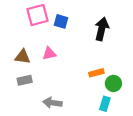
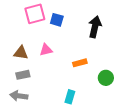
orange rectangle: (96, 73) -> (80, 63), moved
gray arrow: (52, 103) -> (19, 96), moved
cyan rectangle: (105, 104) -> (70, 97), moved

